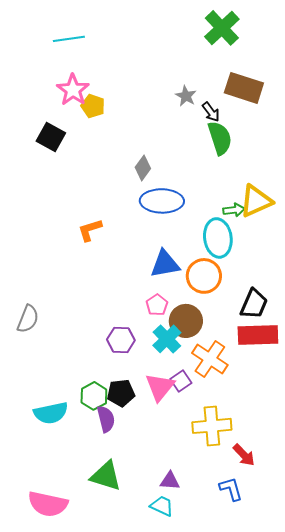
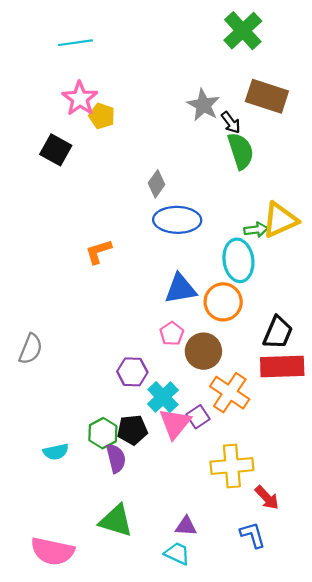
gray star: (186, 96) -> (203, 105), size x1.4
cyan cross: (167, 339) -> (163, 397), moved
cyan semicircle: (51, 413) -> (56, 452), size x0.7

